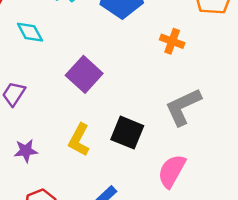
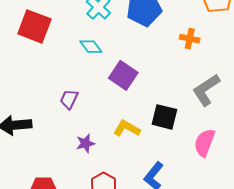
cyan diamond: (30, 32) -> (91, 47), moved
yellow L-shape: (79, 140) -> (127, 128), turned 100

